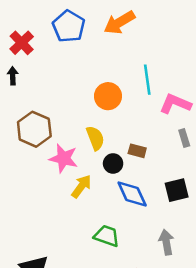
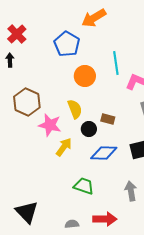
blue pentagon: (69, 26) -> (67, 44), moved
blue diamond: (132, 194) -> (104, 153), turned -64

